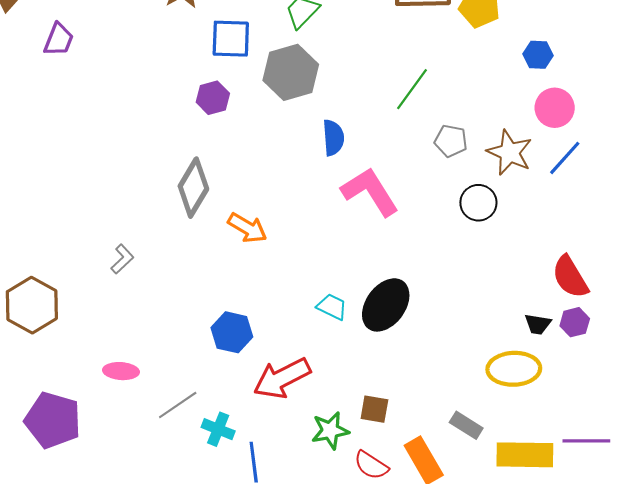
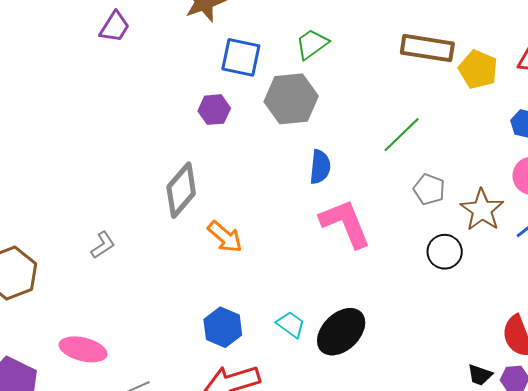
purple trapezoid: (59, 40) -> (115, 27), moved
blue hexagon: (232, 332) -> (223, 327), moved
pink ellipse: (121, 371) -> (83, 349), size x1.4

